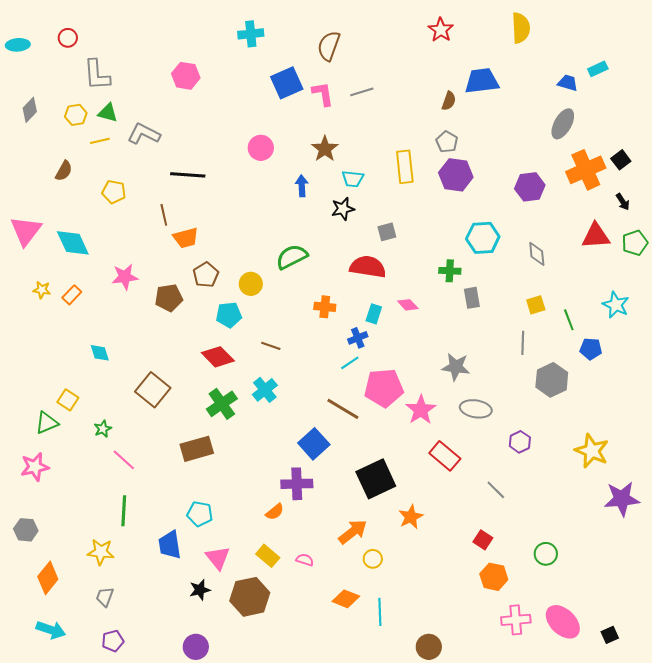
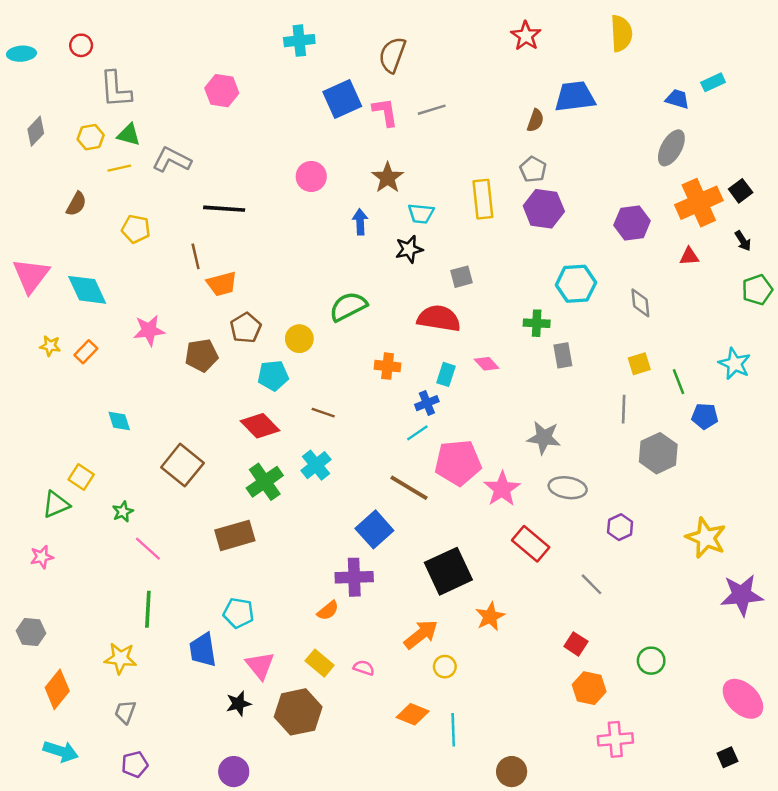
red triangle: (596, 236) -> (689, 256), moved, size x0.6
pink star: (35, 467) -> (42, 557), size x0.7
pink ellipse: (563, 622) -> (743, 699), moved

